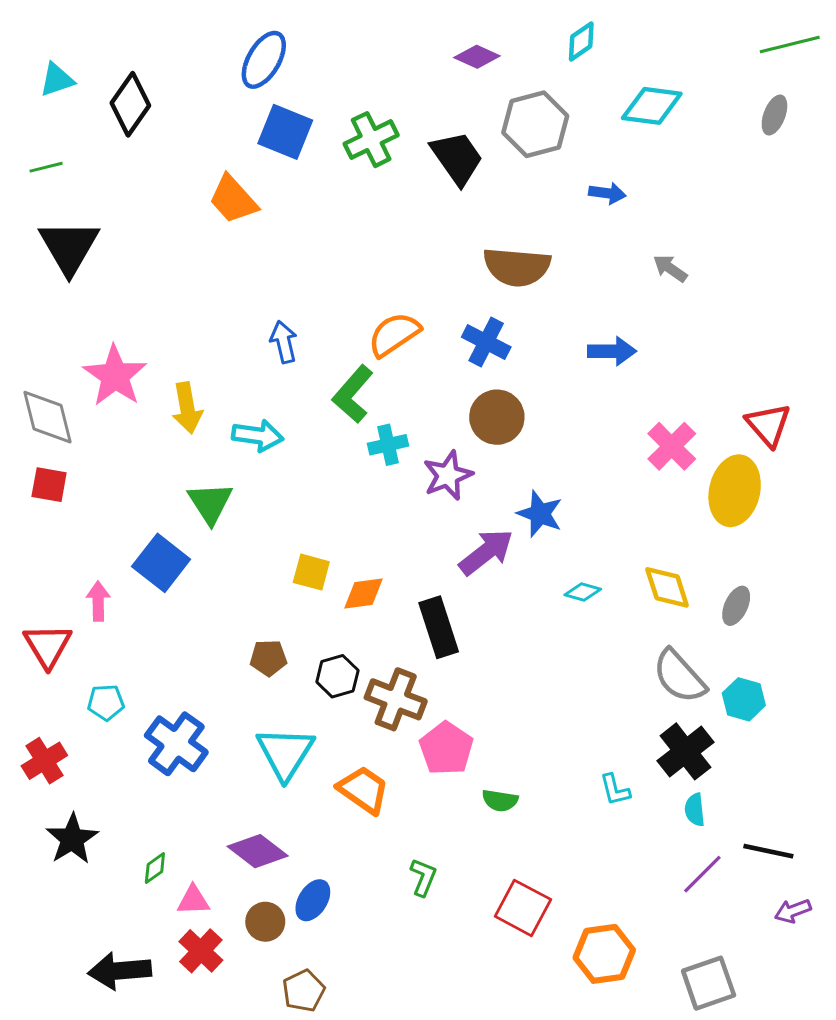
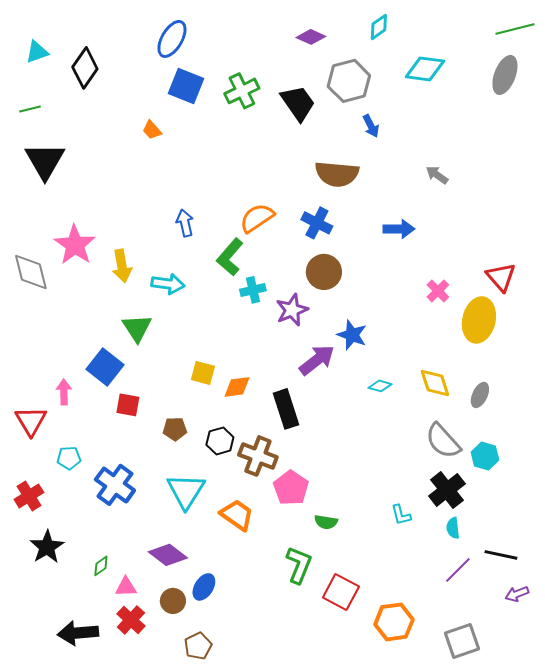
gray ellipse: (774, 115) -> (505, 75), size x1.5
blue arrow: (607, 193) -> (371, 126), moved, turned 55
orange trapezoid: (233, 199) -> (152, 130), size x0.6
pink cross: (672, 446) -> (438, 291), size x0.7
red square: (49, 485) -> (128, 405), moved
green L-shape: (423, 877) -> (299, 565), moved, size x1.5

